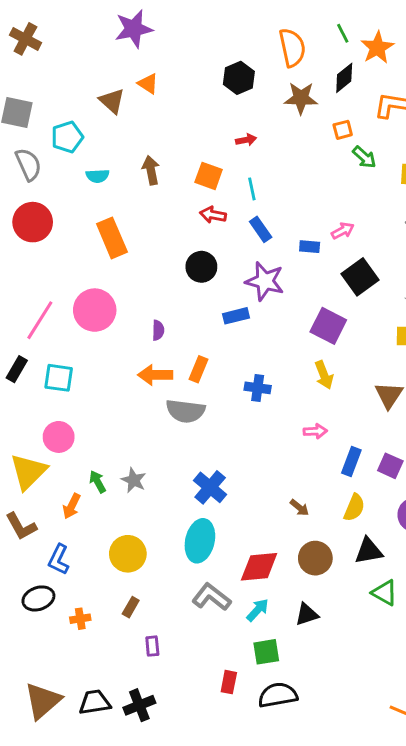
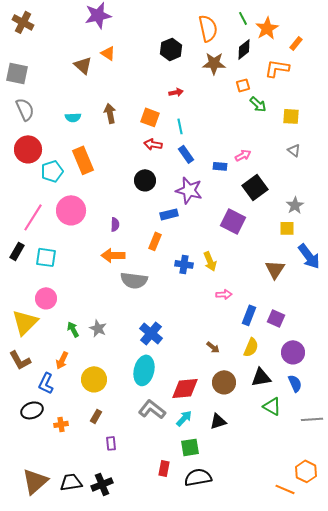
cyan pentagon: (67, 137) -> (52, 171), moved
orange rectangle: (199, 369) -> (155, 241), moved
yellow arrow: (324, 375) -> (210, 261), moved
orange arrow: (72, 506) -> (62, 360), moved

